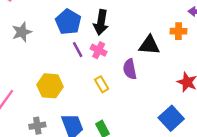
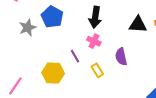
blue pentagon: (68, 22) -> (52, 17), moved
black triangle: (149, 45) -> (138, 25), moved
purple line: (78, 50) -> (75, 56), moved

